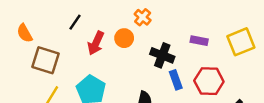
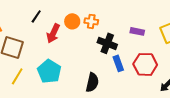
orange cross: (143, 17) -> (91, 21), moved, turned -32
orange circle: (124, 38) -> (72, 21), moved

